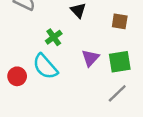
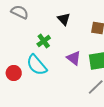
purple triangle: (90, 58) -> (74, 58), turned -35

